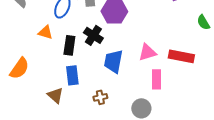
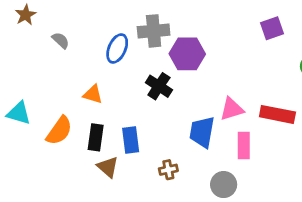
orange triangle: (45, 32) -> (93, 94), moved
black rectangle: (69, 45) -> (96, 137), moved
blue trapezoid: (113, 61) -> (202, 132), moved

